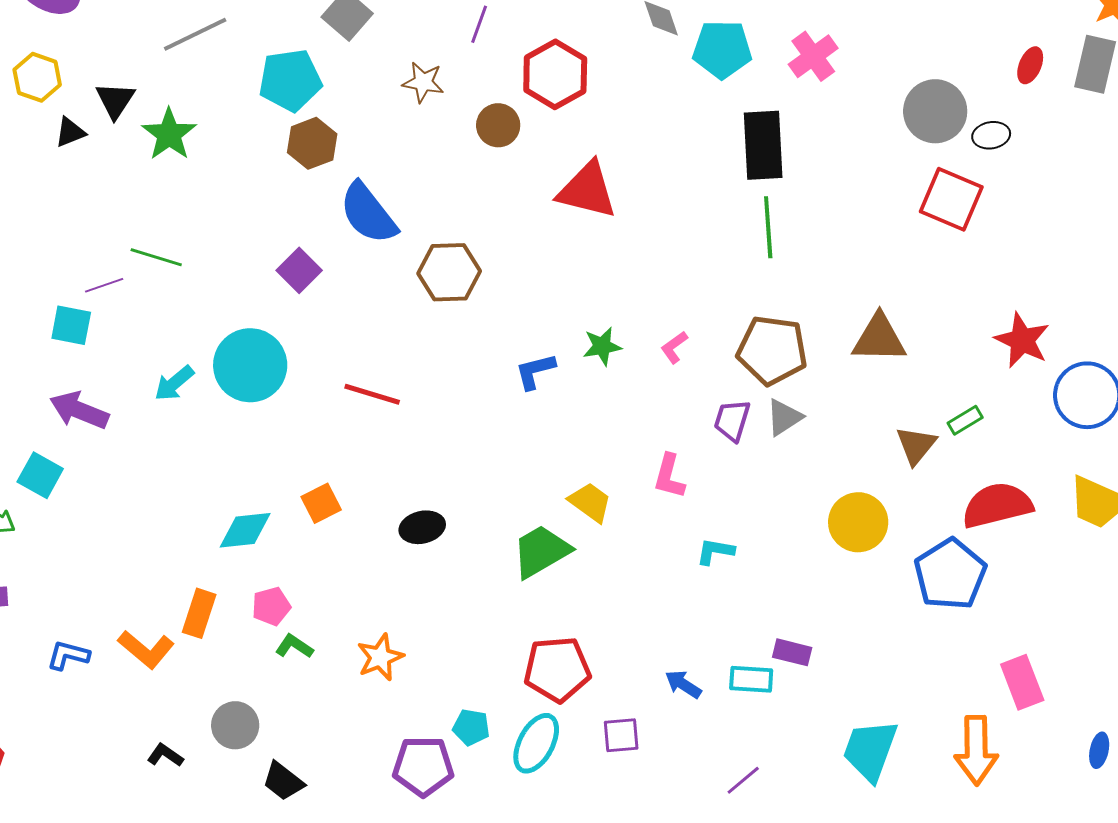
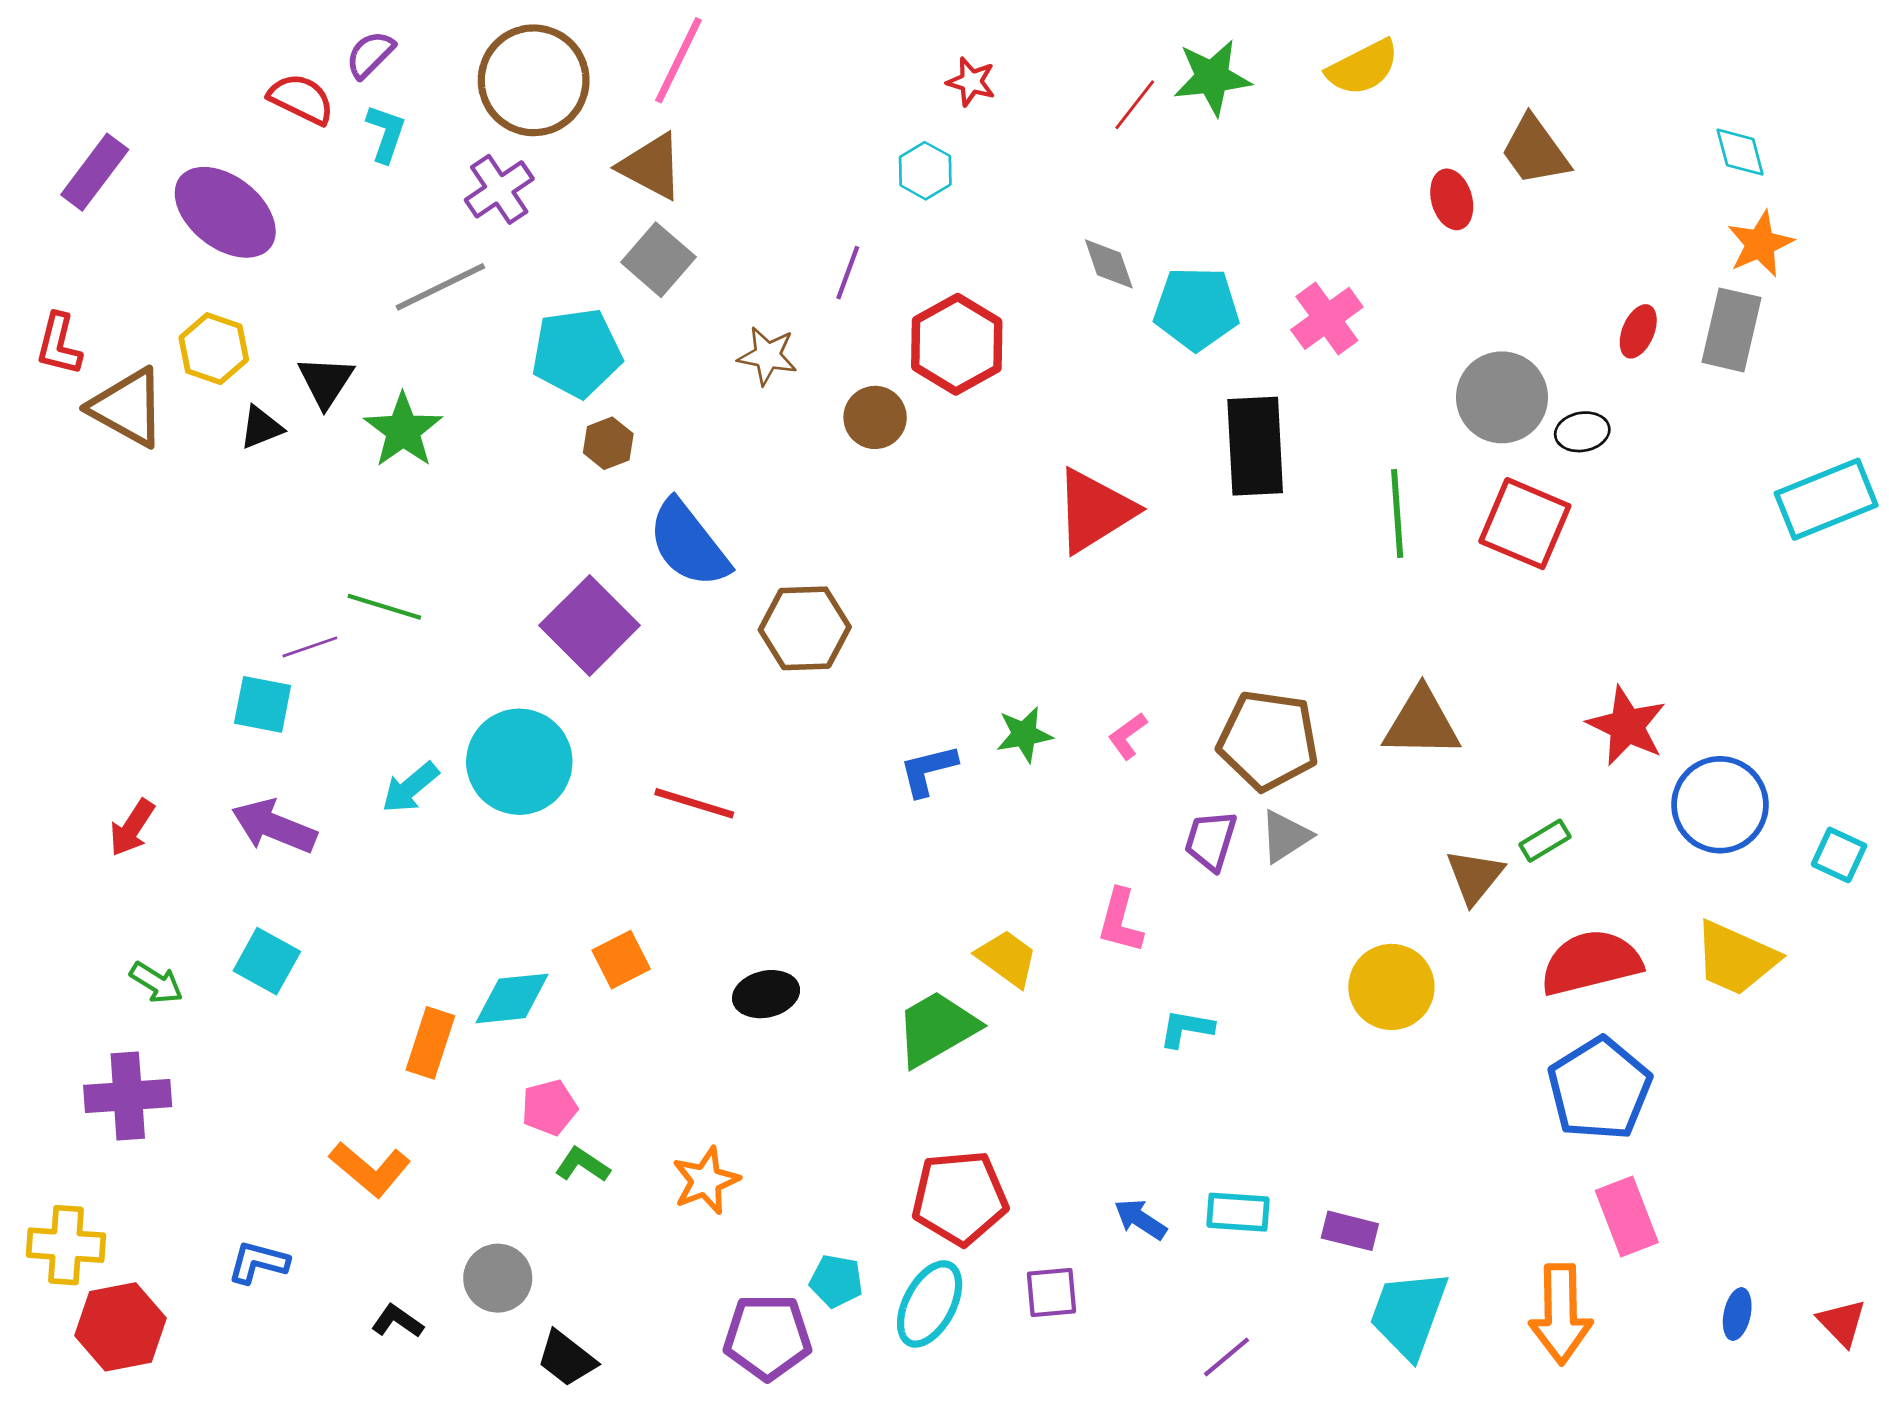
brown hexagon: (312, 143) -> (608, 443), size x0.7
red triangle: (587, 190) -> (1095, 511), moved, turned -46
green line: (768, 227) -> (1397, 514), moved
purple square: (299, 270) -> (590, 625), size x1.5
cyan square: (40, 475) -> (267, 961), moved
blue pentagon: (950, 574) -> (1599, 1089), moved
orange rectangle: (199, 613) -> (430, 1043), moved
purple rectangle: (792, 652) -> (1350, 1231), moved
blue L-shape: (68, 655) -> (258, 1262), moved

